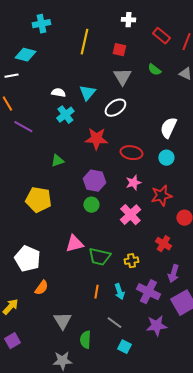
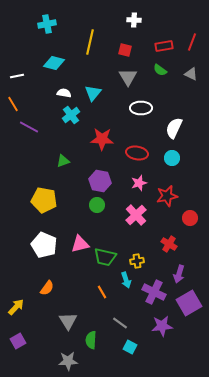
red rectangle: (161, 36) -> (164, 46), moved, turned -48
cyan diamond: (25, 55) -> (54, 63), moved
white ellipse: (115, 108) -> (141, 108), moved, turned 35
white pentagon: (27, 259) -> (44, 245), moved
orange line: (96, 292) -> (102, 292), turned -40
cyan arrow: (119, 292) -> (126, 280), moved

